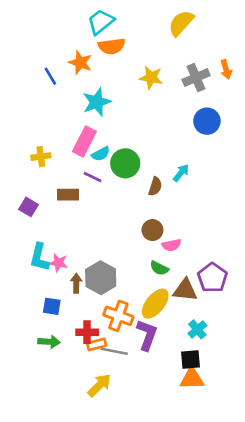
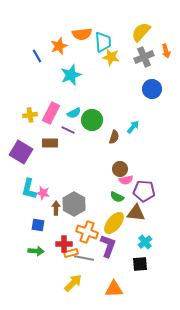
cyan trapezoid: (101, 22) -> (103, 42), moved, turned 125
yellow semicircle: (181, 23) -> (141, 32), moved
orange star: (80, 63) -> (59, 46), turned 30
pink rectangle: (84, 142) -> (51, 113), moved
purple square: (29, 207) -> (21, 152), size x1.6
brown circle: (152, 230) -> (120, 169), moved
purple pentagon: (212, 278) -> (144, 191), moved, turned -30
orange triangle: (192, 378) -> (114, 289), moved

